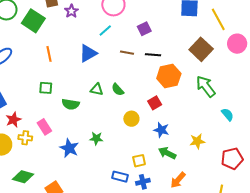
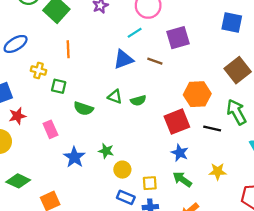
purple square: (144, 29) -> (178, 38), size x1.5
blue triangle: (88, 53) -> (123, 59), moved
black line: (153, 55) -> (212, 128), moved
green semicircle: (118, 90) -> (138, 100), turned -72
red square: (155, 103) -> (177, 122), size x1.6
yellow circle: (131, 119) -> (122, 170), moved
yellow cross: (25, 138) -> (39, 70), moved

